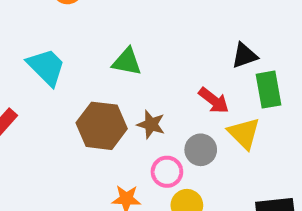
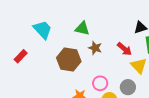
brown star: (151, 124) -> (95, 48), moved
gray circle: (201, 150) -> (128, 87), moved

